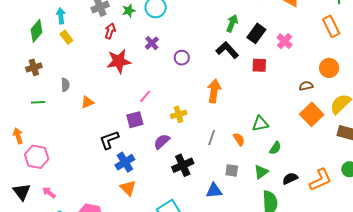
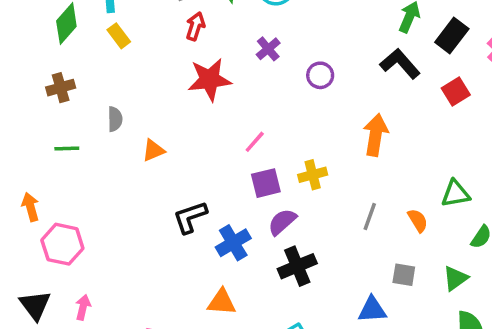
red square: (259, 65) -> (456, 91), turned -35
purple square: (135, 120) -> (266, 183), moved
blue cross: (125, 162) -> (233, 243), moved
black cross: (183, 165) -> (297, 266), moved
orange triangle: (128, 188) -> (222, 302), turned -42
pink arrow: (49, 193) -> (83, 307), turned 64

